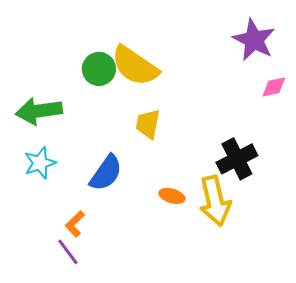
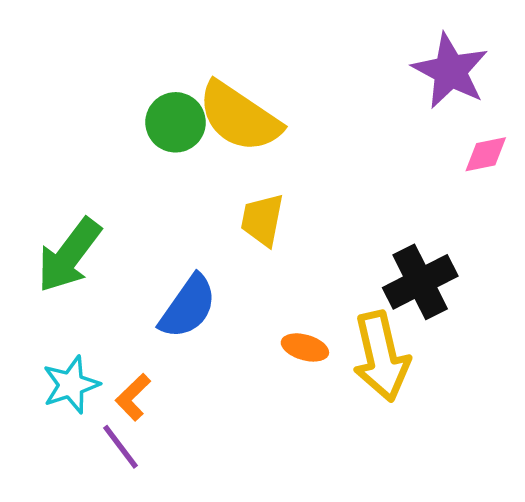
green arrow: (39, 111) -> (69, 255), moved, turned -45
cyan star: (40, 163) -> (71, 385), moved

